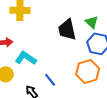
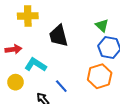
black trapezoid: (67, 30) -> (59, 36), moved

